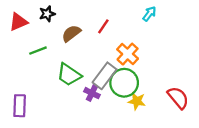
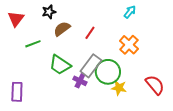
black star: (47, 14) -> (49, 12), moved
red triangle: (18, 22) -> (16, 19), turned -30
red line: (103, 26) -> (90, 33), moved
orange cross: (128, 54) -> (129, 45), moved

